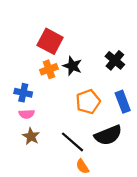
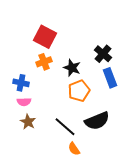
black star: (72, 66) -> (72, 68), moved
blue rectangle: (123, 102) -> (110, 78), moved

